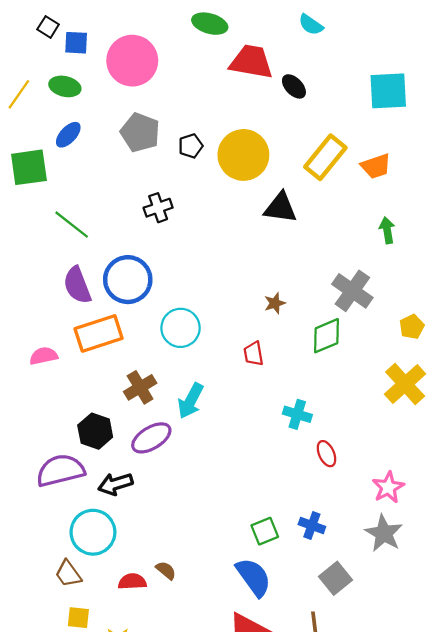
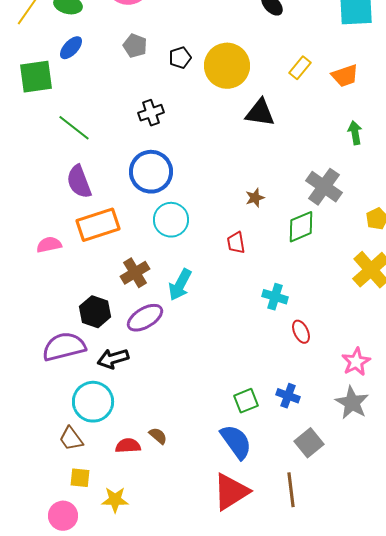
gray pentagon: (140, 132) -> (135, 46), size x0.7
yellow rectangle: (325, 157) -> (300, 68), size x0.6
blue circle: (128, 280) -> (151, 172), moved

